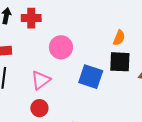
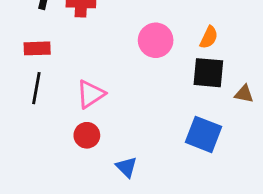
pink circle: (61, 47) -> (156, 40), moved
blue square: (91, 77) -> (203, 134), moved

